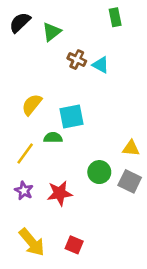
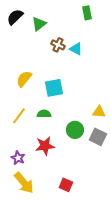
green semicircle: (53, 138) -> (44, 114), moved
purple star: (24, 191) -> (18, 158), moved
red square: (74, 245) -> (66, 185), moved

